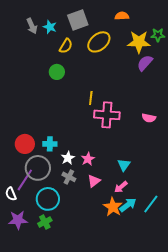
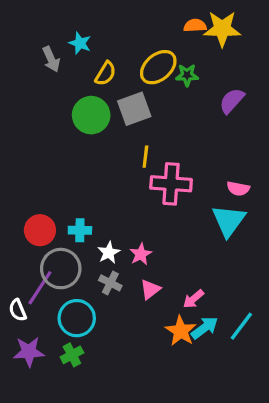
gray square: (78, 20) -> (134, 109), moved
gray arrow: (32, 26) -> (51, 59), moved
green star: (158, 35) -> (187, 75), moved
yellow star: (139, 42) -> (222, 29), moved
green circle: (57, 72) -> (91, 115), size x1.5
cyan triangle: (124, 165) -> (229, 221), moved, size x1.6

